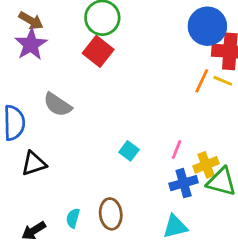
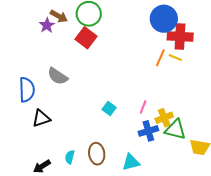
brown arrow: (31, 21) -> (59, 16), moved
purple star: (31, 44) -> (47, 25), moved, size x0.7
cyan triangle: (175, 227) -> (131, 162), moved

